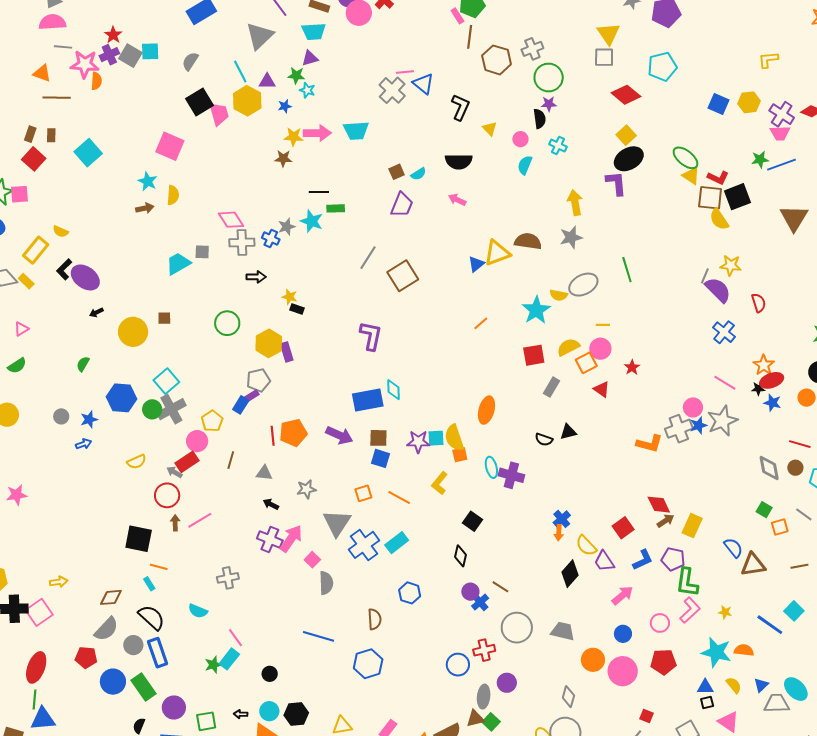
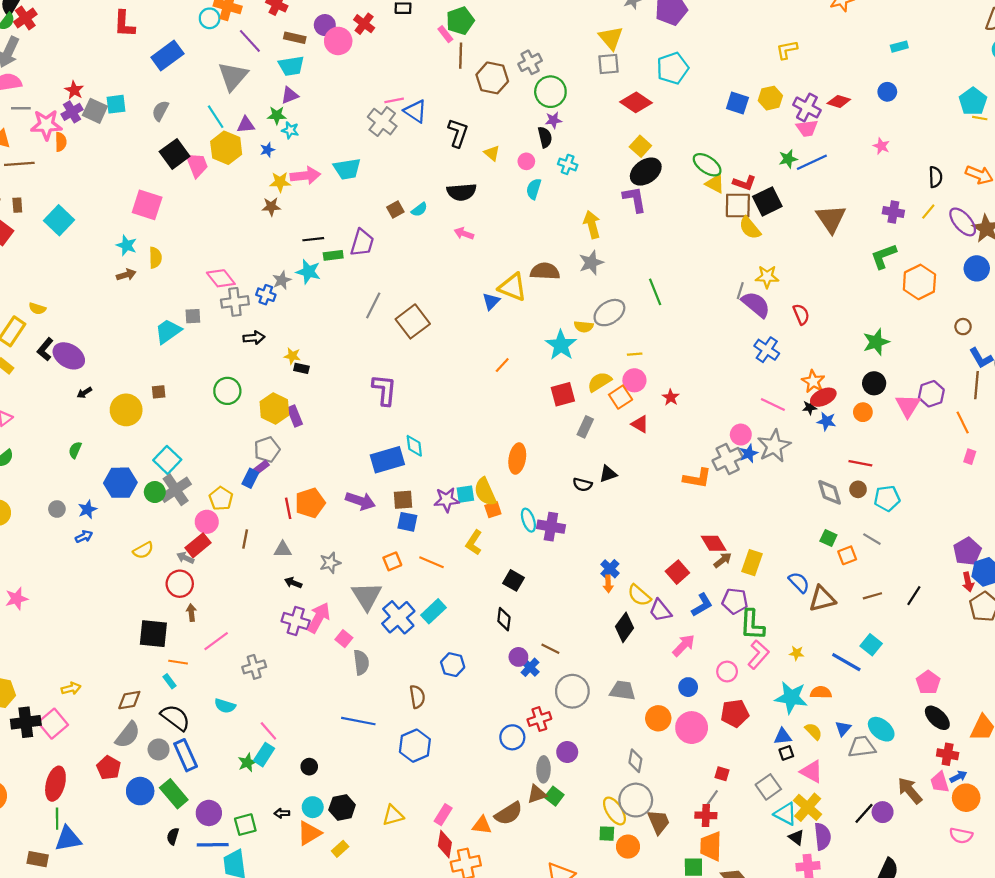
purple trapezoid: (402, 205) -> (362, 243), moved
yellow triangle: (497, 253) -> (513, 287), turned 48
pink line: (200, 520) -> (216, 641), moved
red pentagon: (86, 657) -> (109, 768), turned 30

